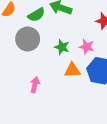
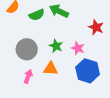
gray circle: (28, 39) -> (27, 49), moved
orange triangle: (72, 70) -> (51, 69), moved

